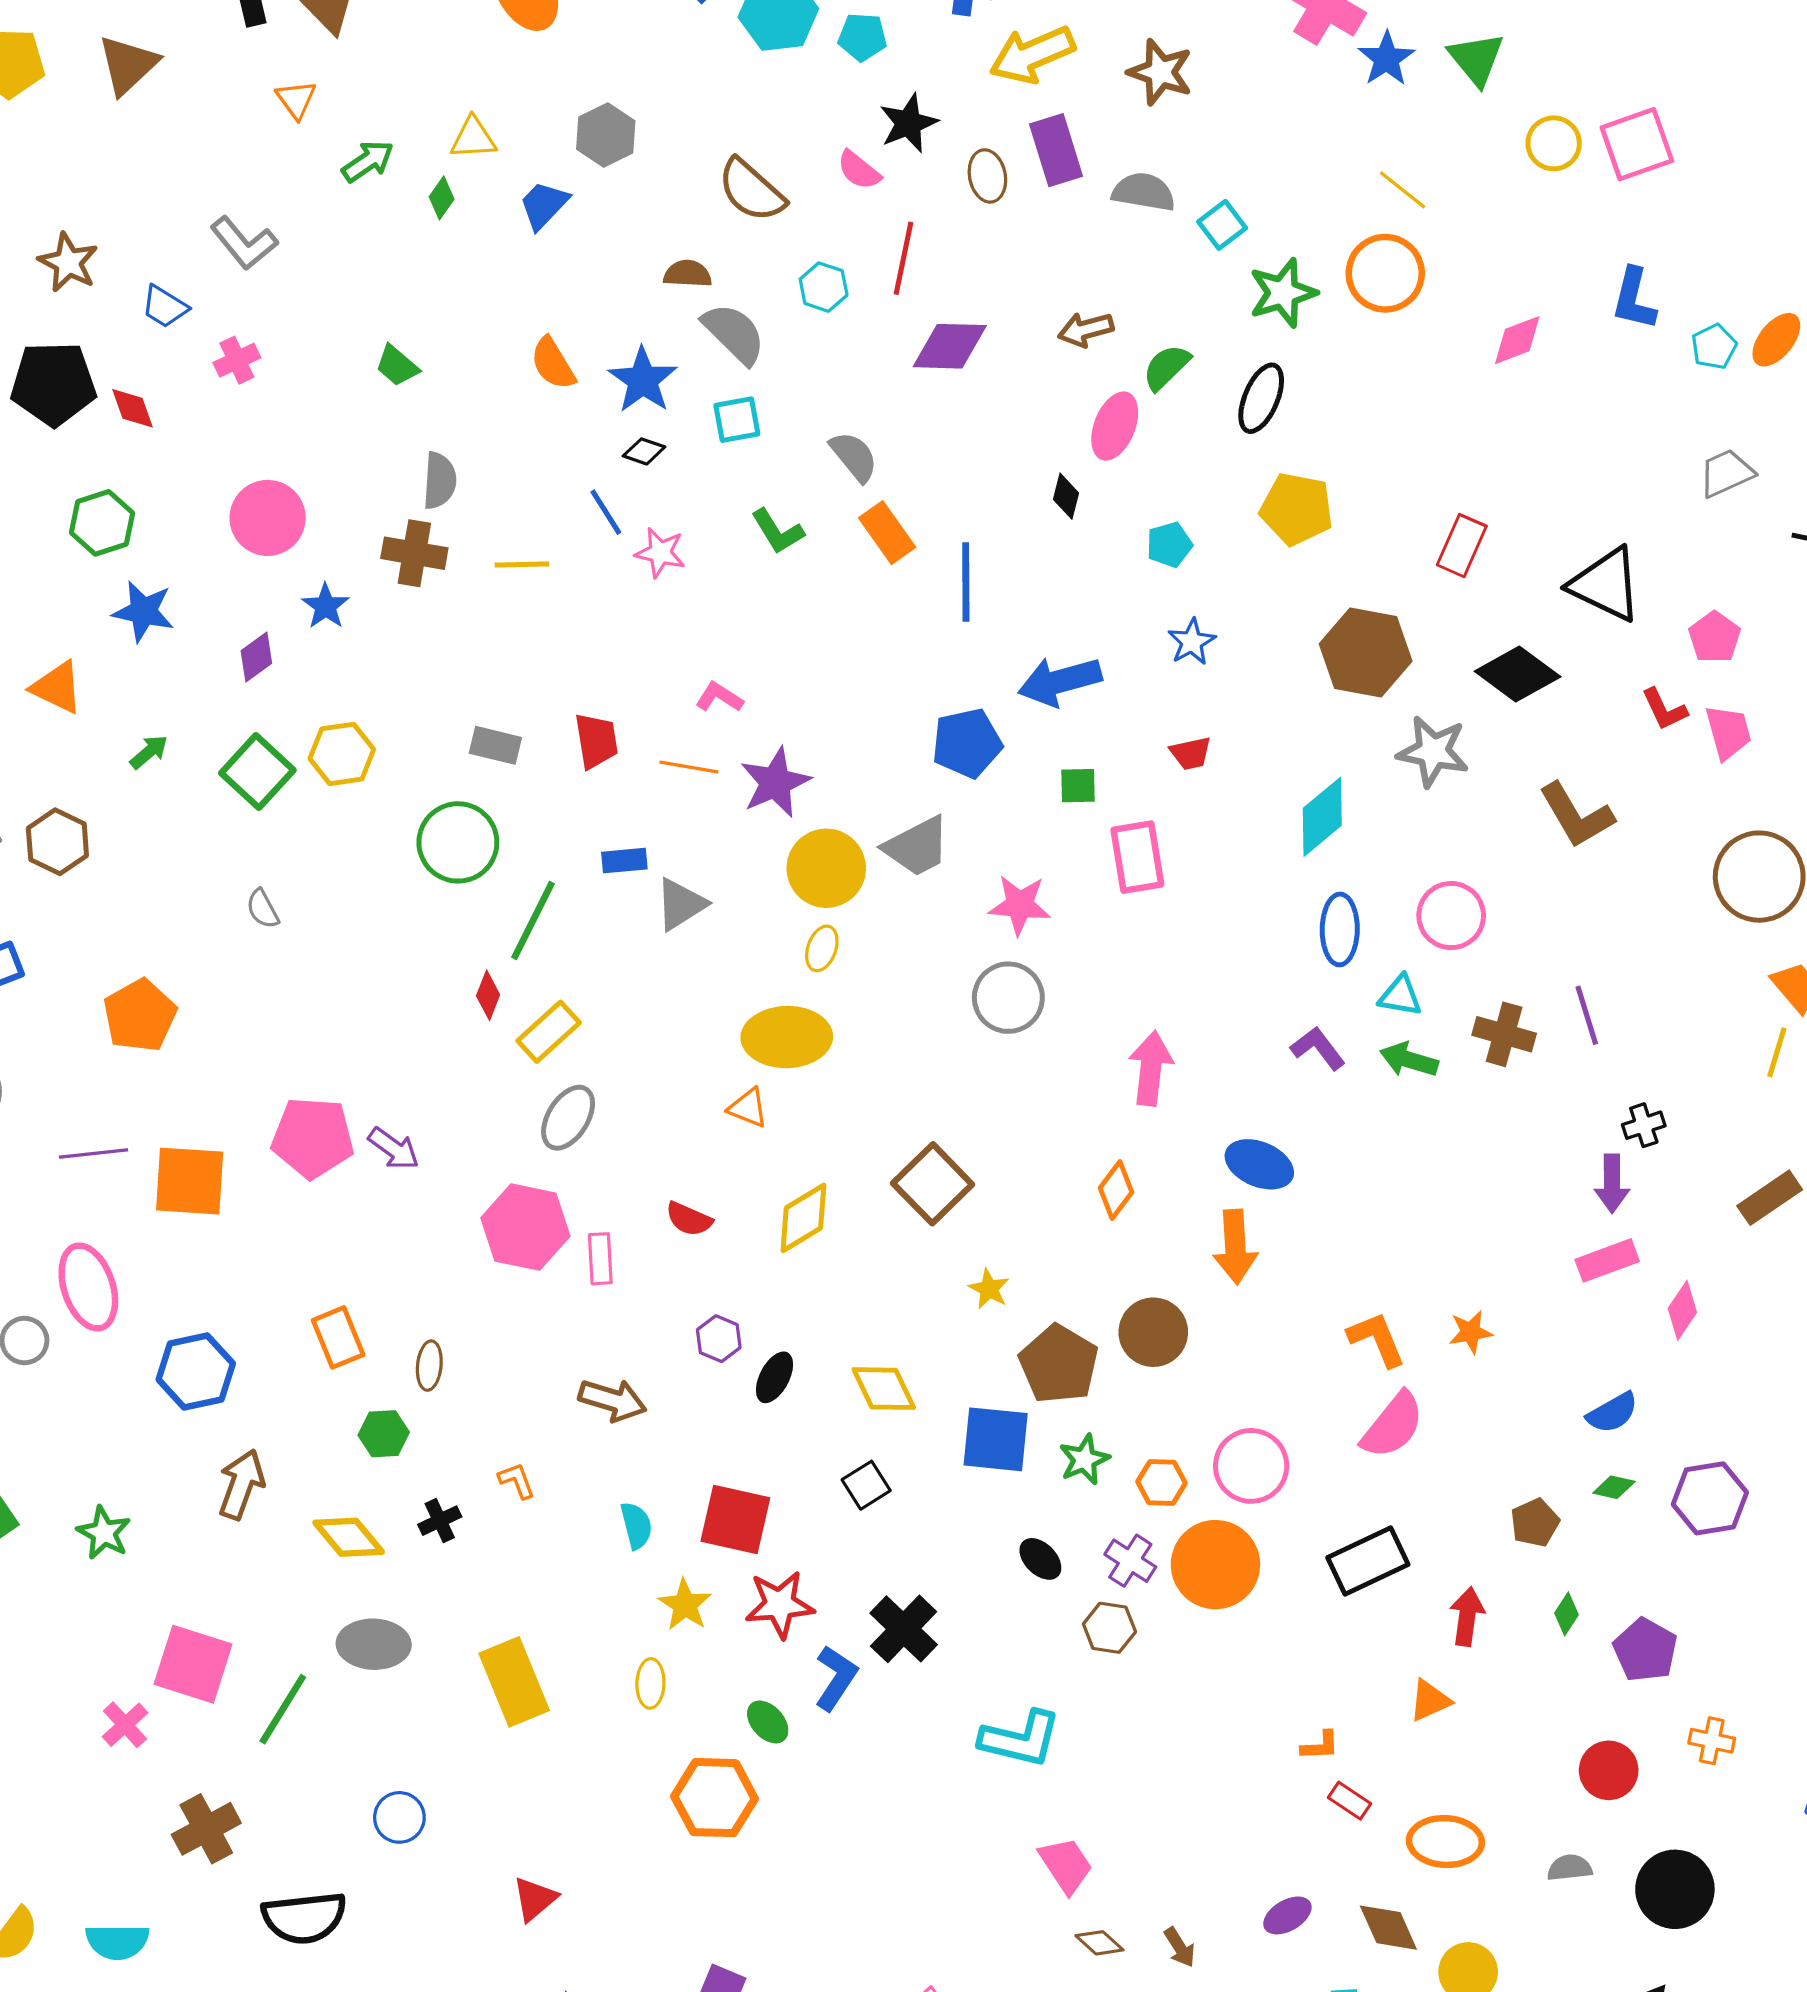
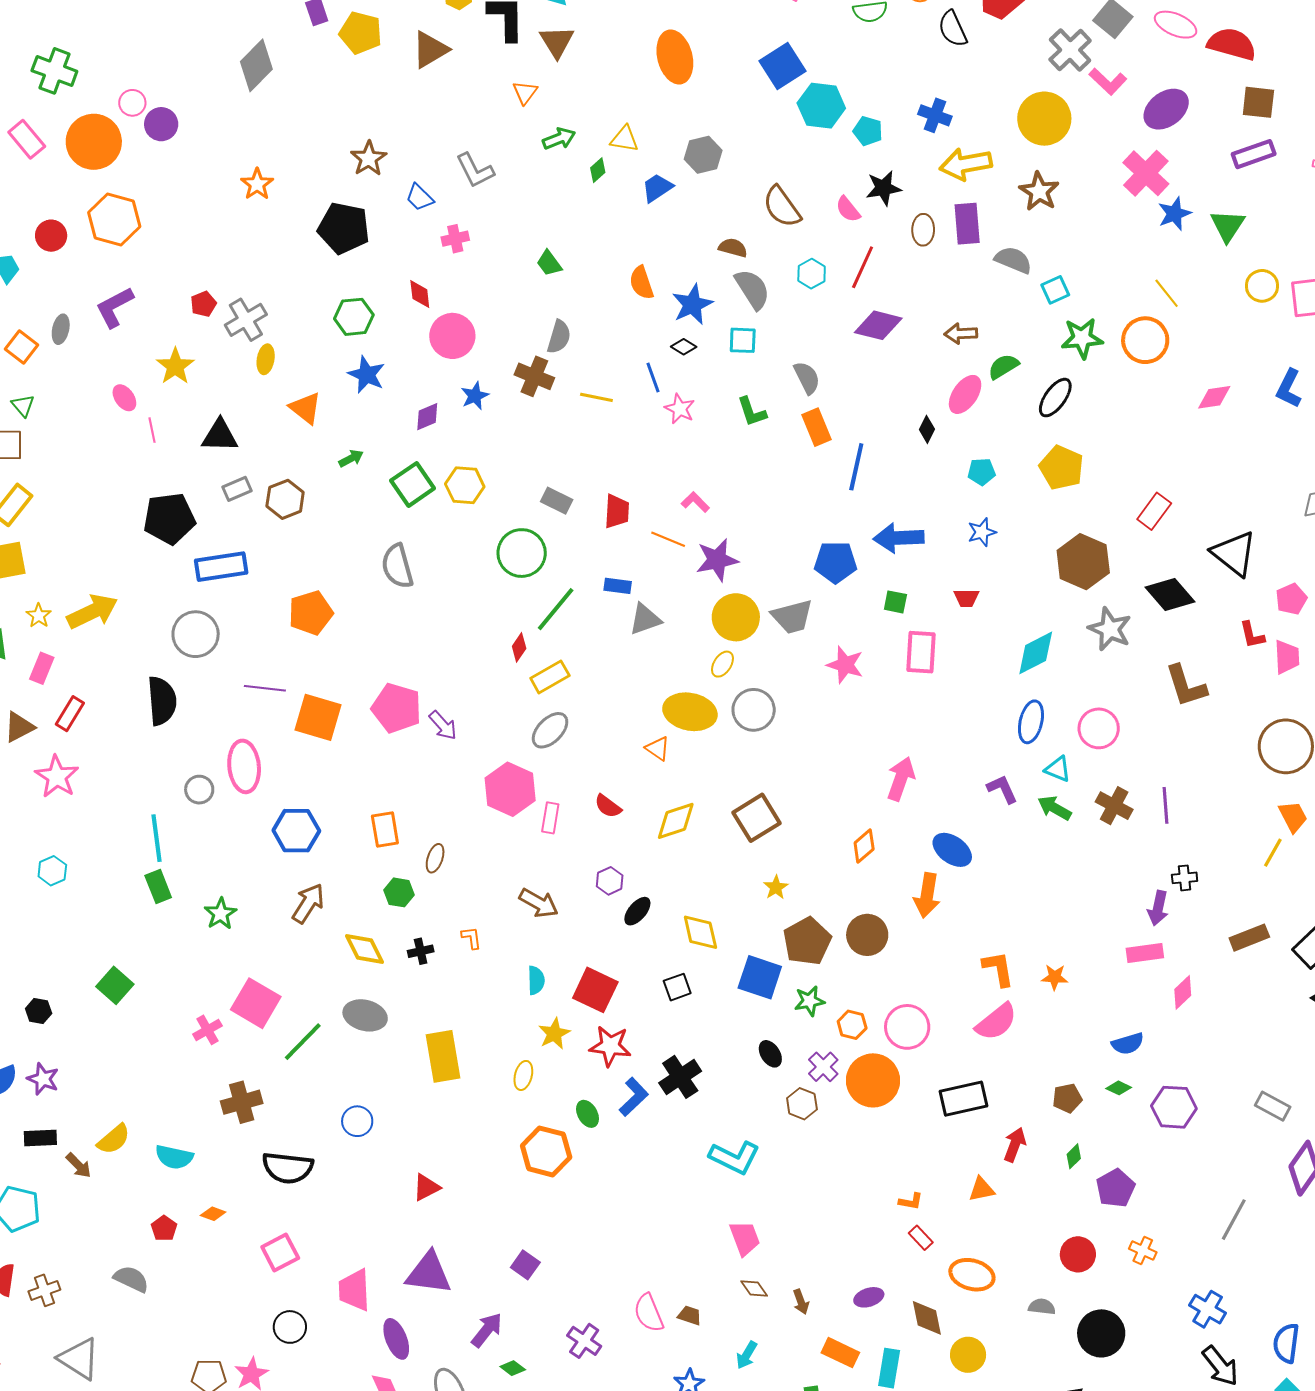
red diamond: (133, 408) -> (420, 294), moved
gray semicircle: (263, 909) -> (397, 566), size x1.8
gray circle: (1008, 998) -> (754, 710), moved

